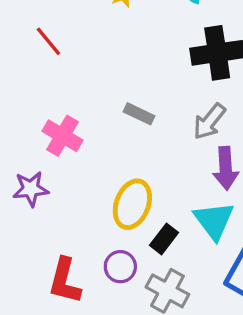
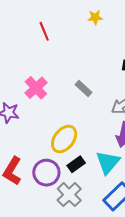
purple circle: (120, 267) -> (46, 173), size x1.4

